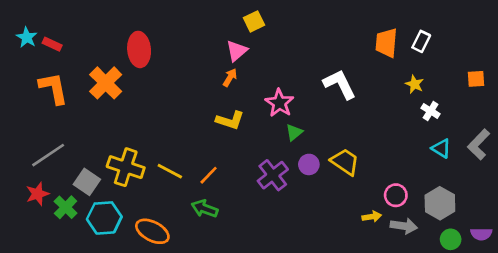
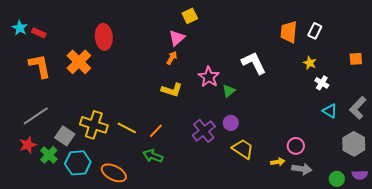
green triangle: (294, 132) -> (229, 91), moved
yellow trapezoid: (345, 162) -> (243, 149), moved
gray hexagon: (440, 203) -> (354, 144), moved

